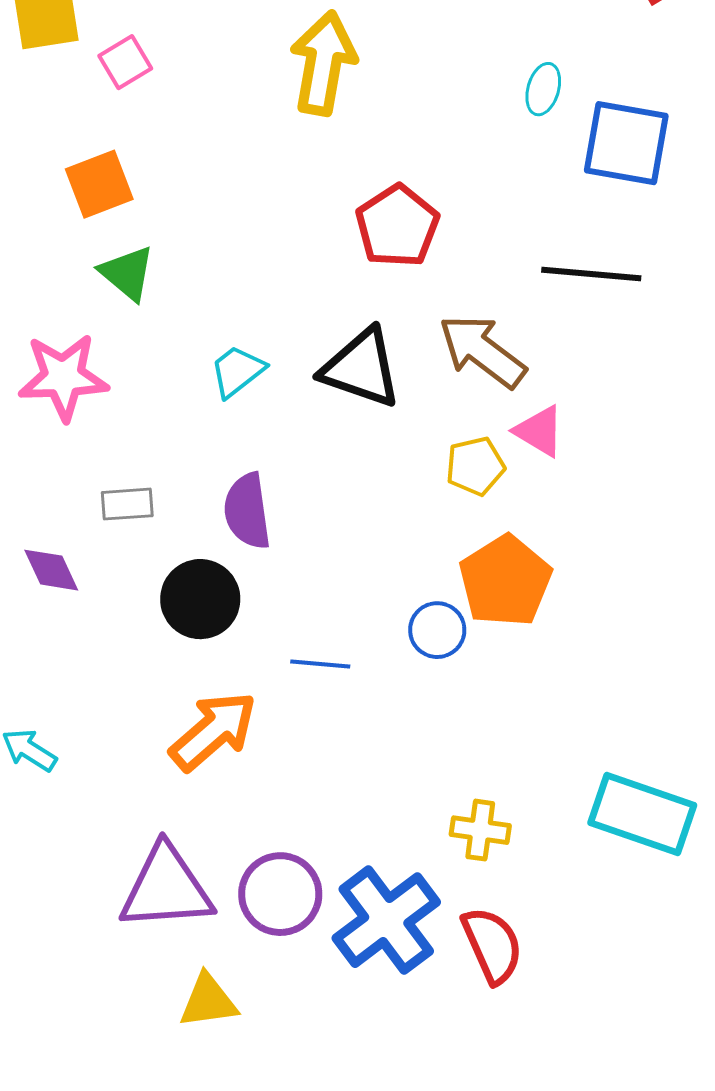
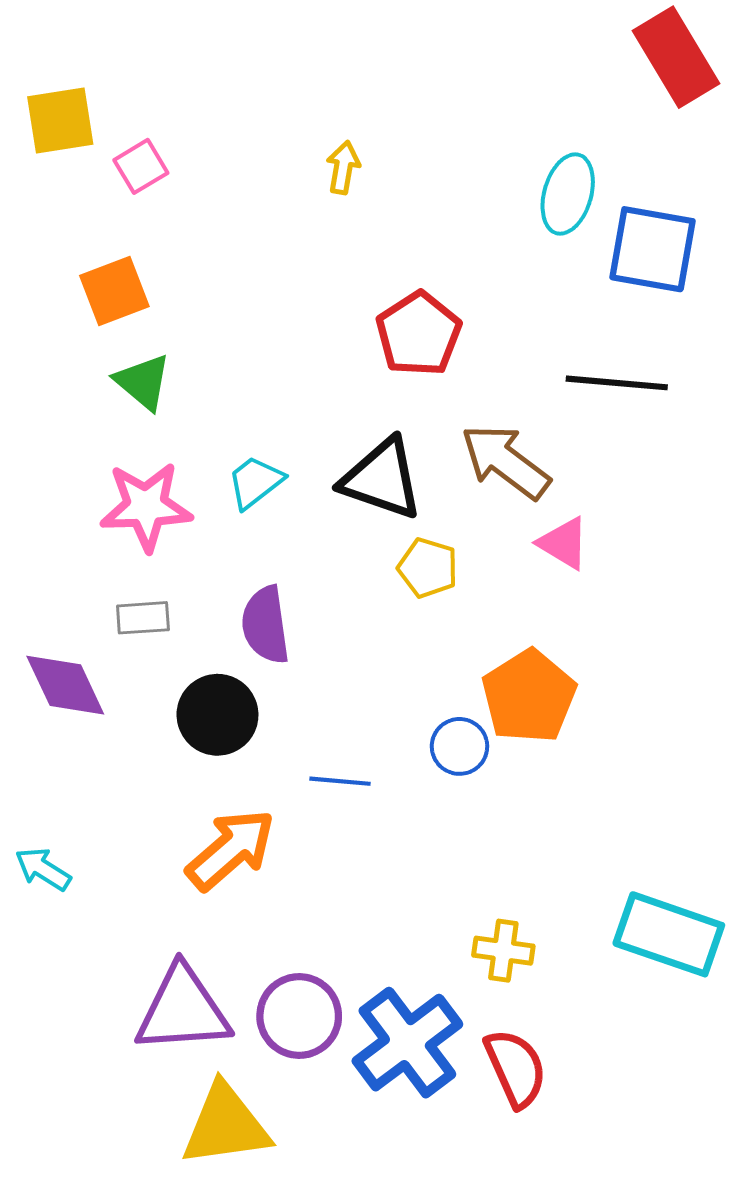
yellow arrow: (323, 63) -> (343, 167), size x0.5
cyan ellipse: (543, 89) -> (568, 194), size x1.5
pink star: (63, 377) -> (146, 506), moved
yellow pentagon: (475, 466) -> (428, 568), moved, turned 30
purple diamond: (51, 570) -> (65, 685), size x1.4
yellow triangle: (208, 1001) -> (226, 1125), size x1.5

